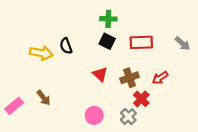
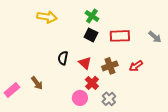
green cross: (108, 19) -> (92, 16), turned 32
black semicircle: (66, 46) -> (63, 58), moved, turned 32
yellow arrow: (41, 53) -> (47, 17), moved
red cross: (141, 99) -> (92, 83), moved

